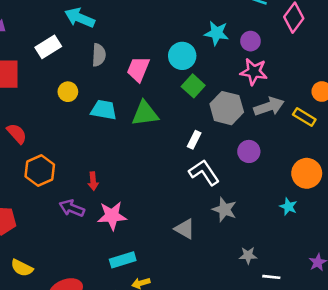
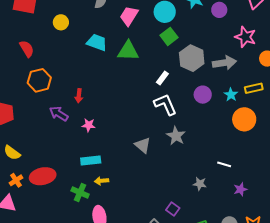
pink star: (254, 72) -> (245, 37), moved
yellow circle: (68, 92) -> (61, 22), moved
yellow rectangle: (304, 117) -> (254, 88), moved, turned -54
cyan star: (288, 207) -> (231, 95), moved
pink star: (112, 216) -> (89, 125), size x0.6
gray star: (248, 255) -> (200, 184), moved
white line: (271, 277) -> (224, 164), moved

